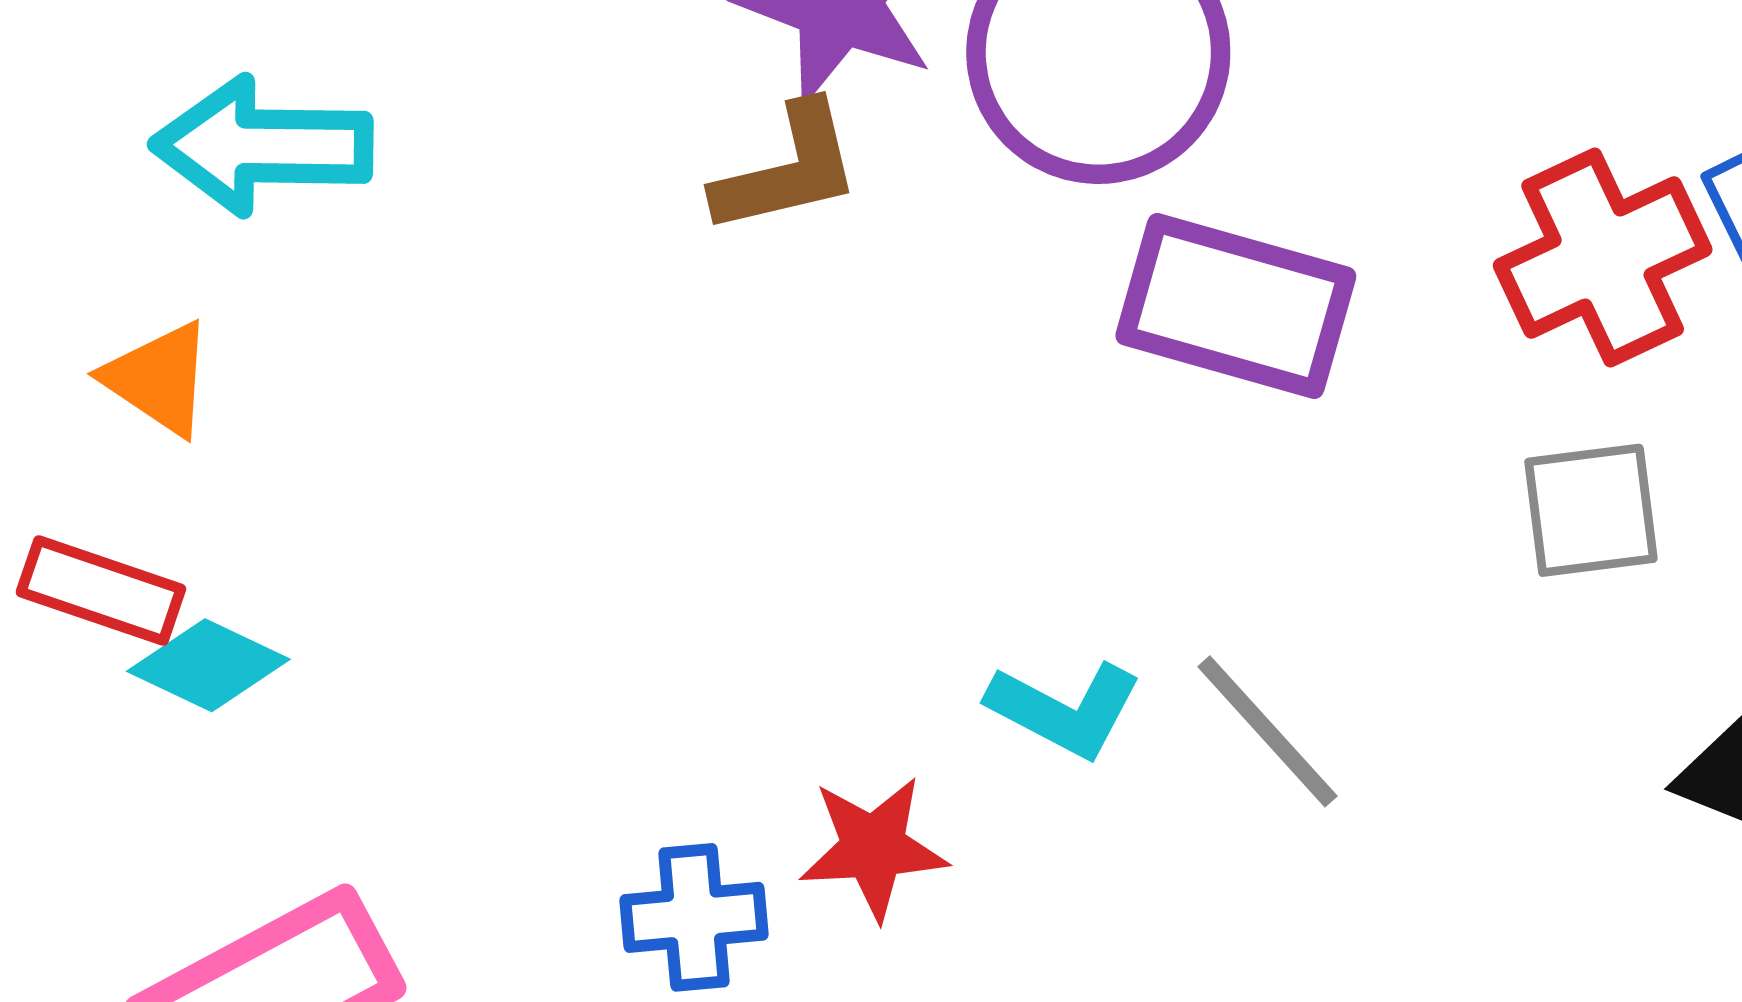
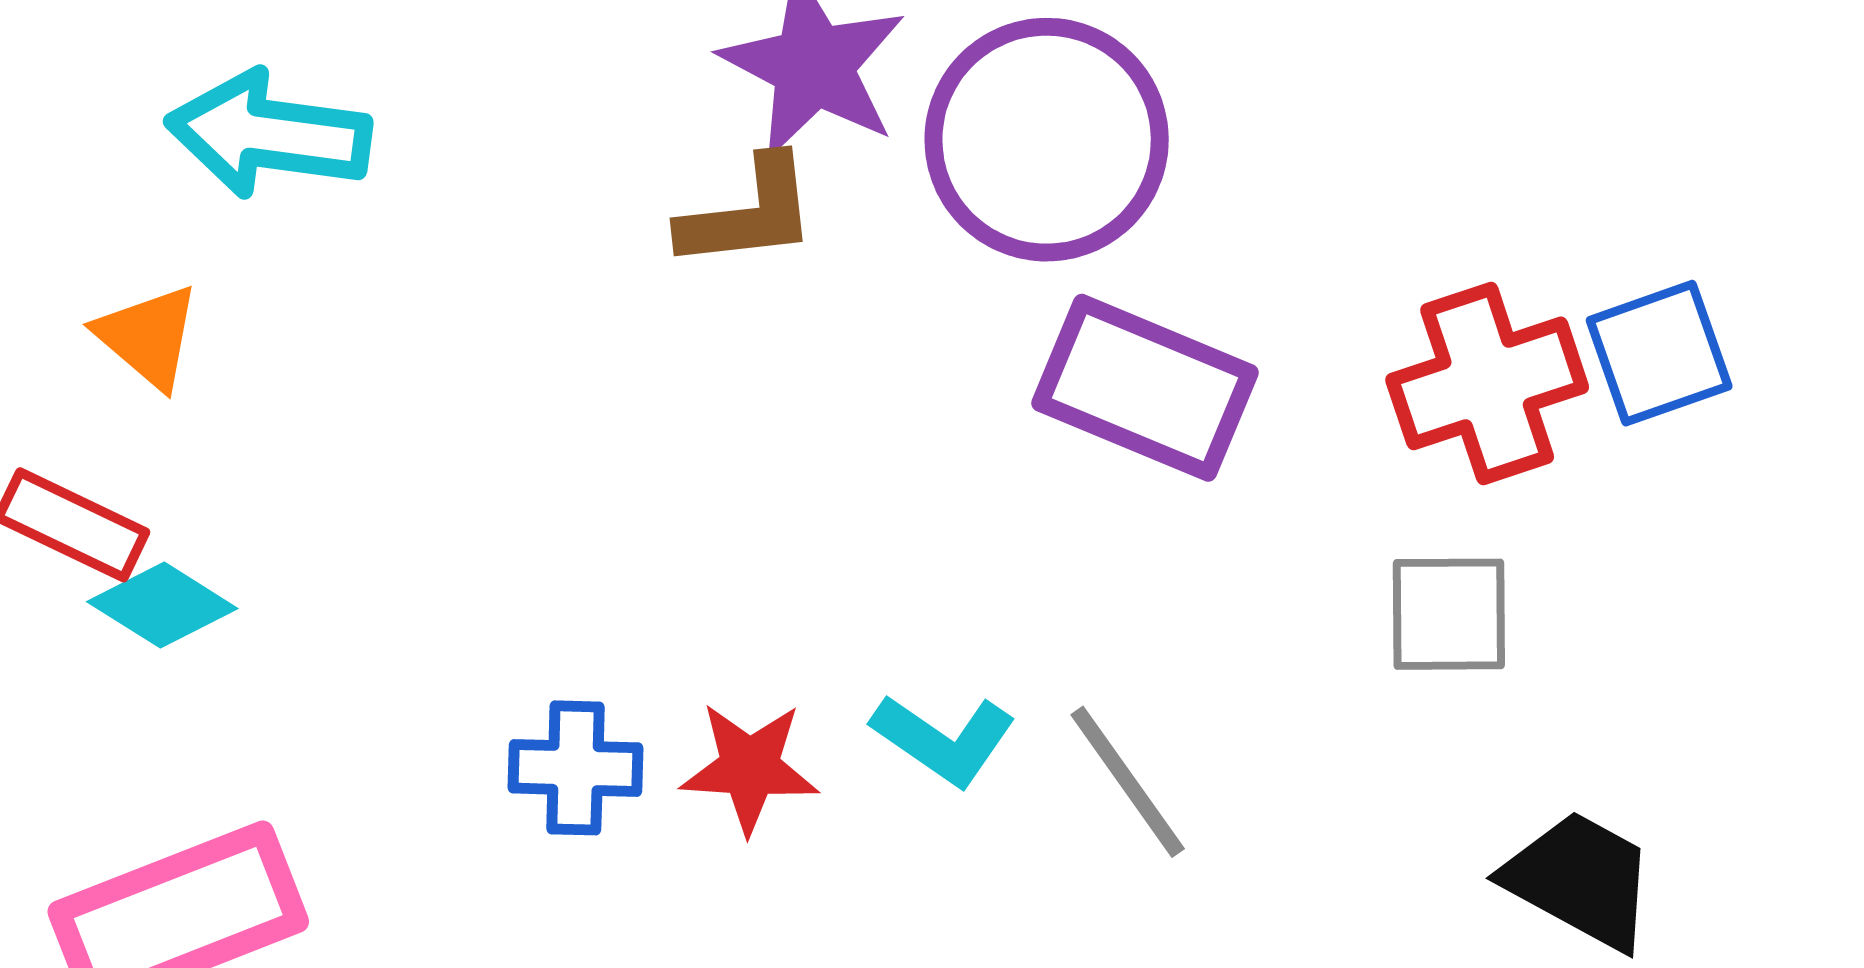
red star: (873, 848) -> (750, 768), moved
blue cross: (694, 917) -> (575, 768), moved

